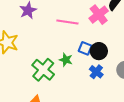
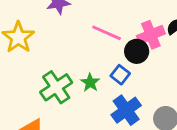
black circle: (99, 51) -> (137, 51), moved
blue cross: (96, 72) -> (126, 110), size x1.5

